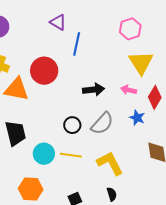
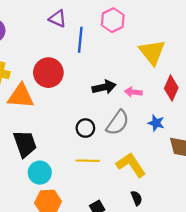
pink hexagon: (130, 29) -> (113, 20), moved
pink arrow: (129, 90) -> (133, 92), moved
blue star: (137, 118) -> (156, 123), moved
cyan circle: (44, 154) -> (40, 173), moved

